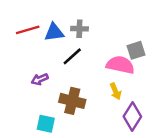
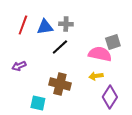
red line: (28, 30) -> (23, 25), turned -54
purple arrow: (40, 79) -> (19, 66), moved
yellow arrow: (116, 91) -> (96, 76), turned 104

